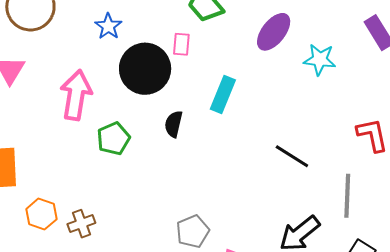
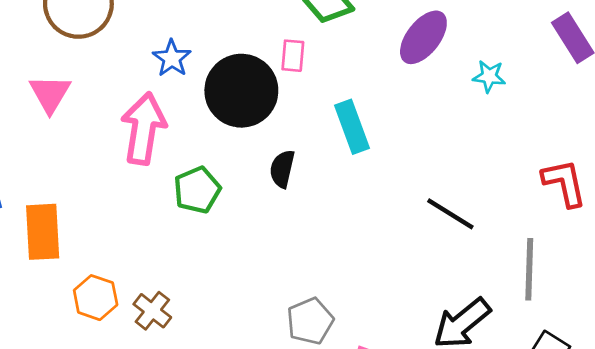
blue star: (108, 26) -> (172, 58), moved
cyan star: (320, 60) -> (489, 76), size x0.7
cyan rectangle: (223, 94) -> (352, 127), turned -42
brown cross: (81, 224) -> (152, 311), turned -32

